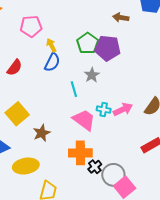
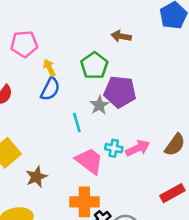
brown arrow: (121, 18) -> (121, 36), moved
purple pentagon: (108, 48) -> (120, 92), moved

